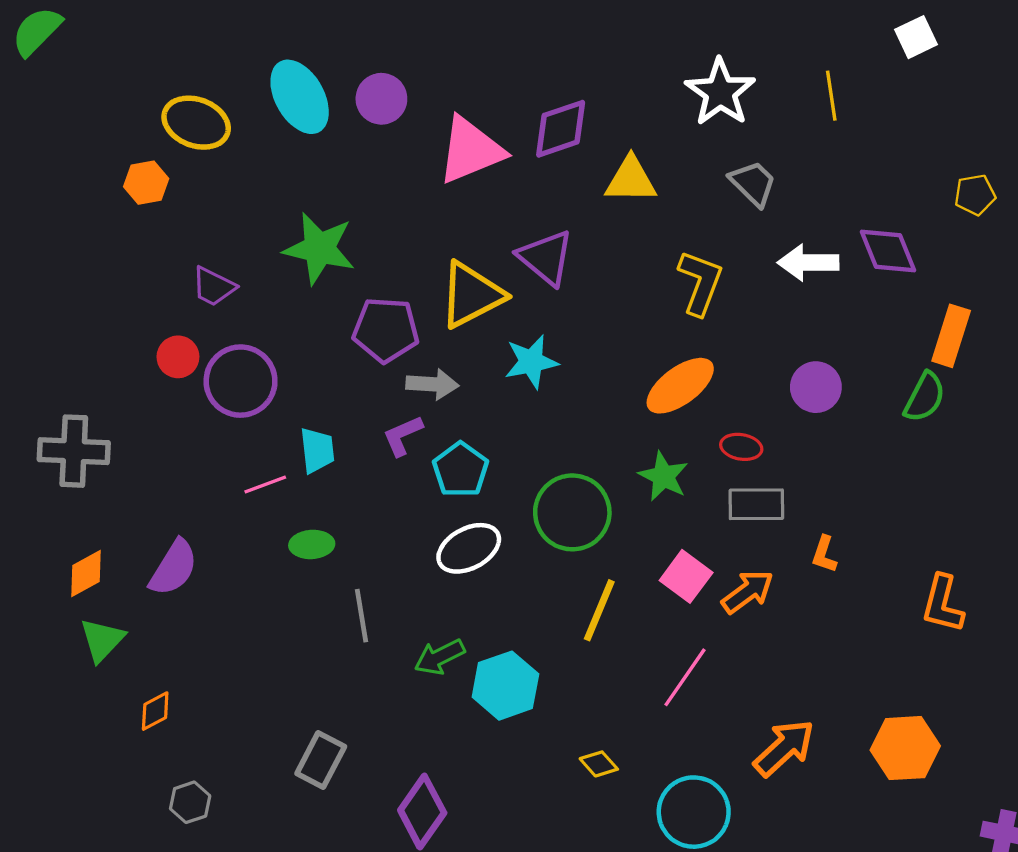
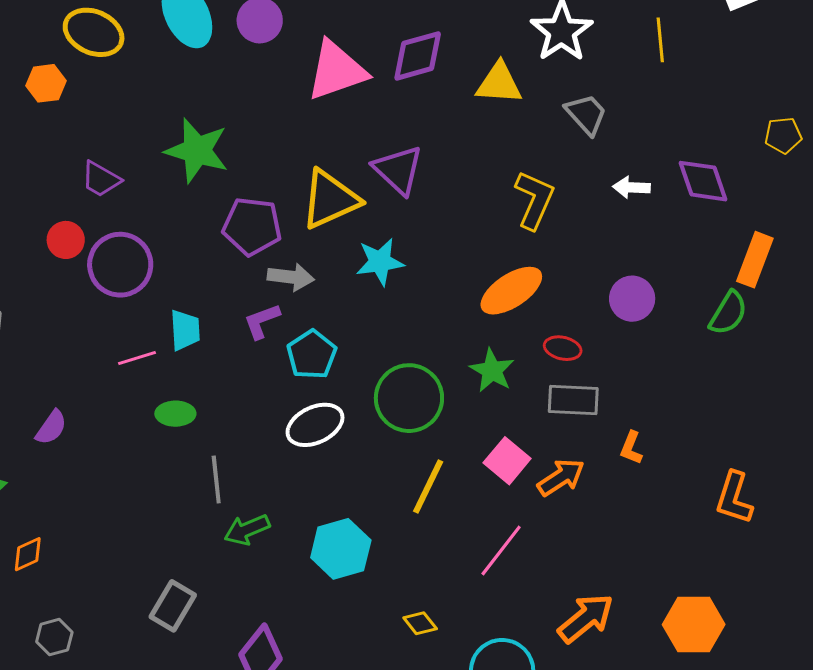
yellow triangle: (631, 180) -> (499, 83), moved
white arrow: (808, 263) -> (631, 187), size x0.7
purple semicircle: (174, 568) -> (51, 427), size x0.7
green arrow: (440, 657) -> (247, 530), moved

